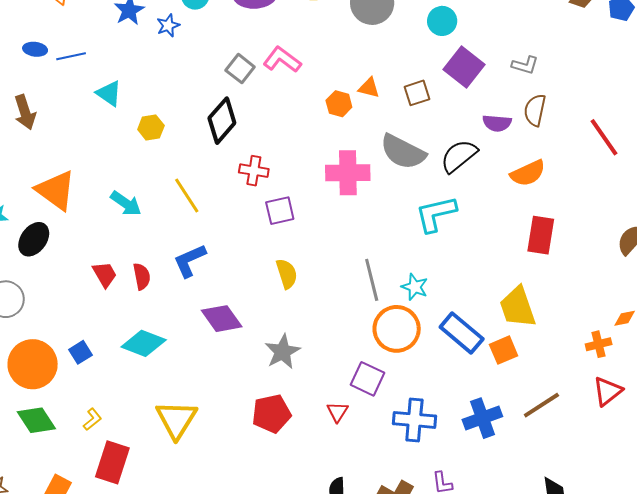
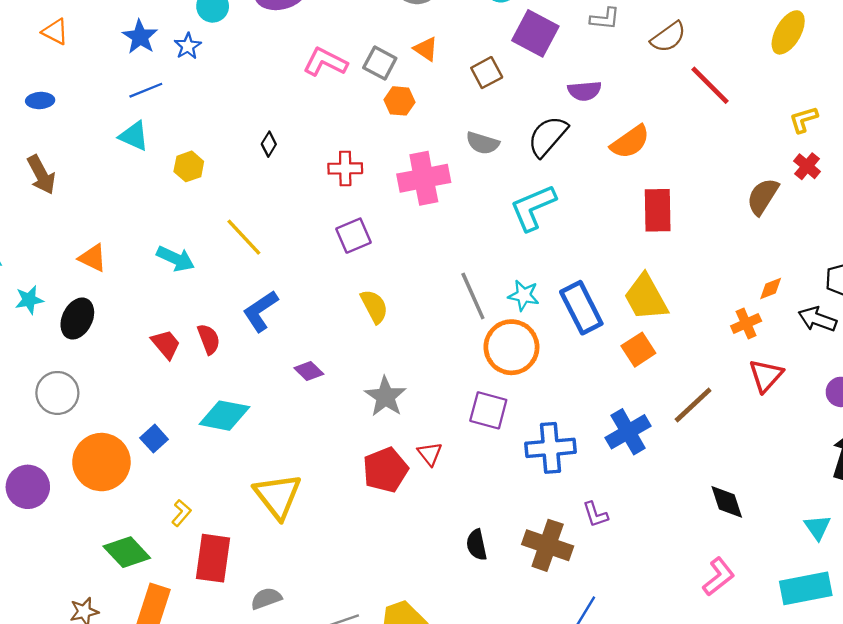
blue line: (71, 56) -> (146, 90), moved
gray square: (240, 69) -> (380, 63), moved
orange triangle: (369, 88) -> (426, 49), moved, turned 30
brown semicircle: (535, 110) -> (668, 37), moved, turned -128
black diamond: (222, 121) -> (269, 144), size x0.5
gray semicircle: (403, 152) -> (483, 143), size x0.6
red cross: (254, 171) -> (345, 168), moved
orange triangle: (56, 190) -> (93, 258), size x0.6
purple diamond: (222, 319) -> (309, 371), size x0.6
blue rectangle: (462, 333) -> (581, 308), moved, turned 33
red triangle: (337, 412) -> (430, 454), moved
green diamond: (36, 420) -> (127, 552), moved

